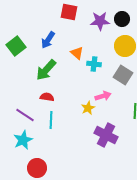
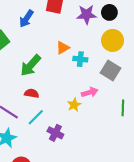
blue arrow: (48, 40) -> (26, 19), moved
orange triangle: (77, 53) -> (63, 48), turned 48
cyan line: (51, 120) -> (36, 117), turned 42
purple cross: (106, 135) -> (55, 133), moved, size x0.7

